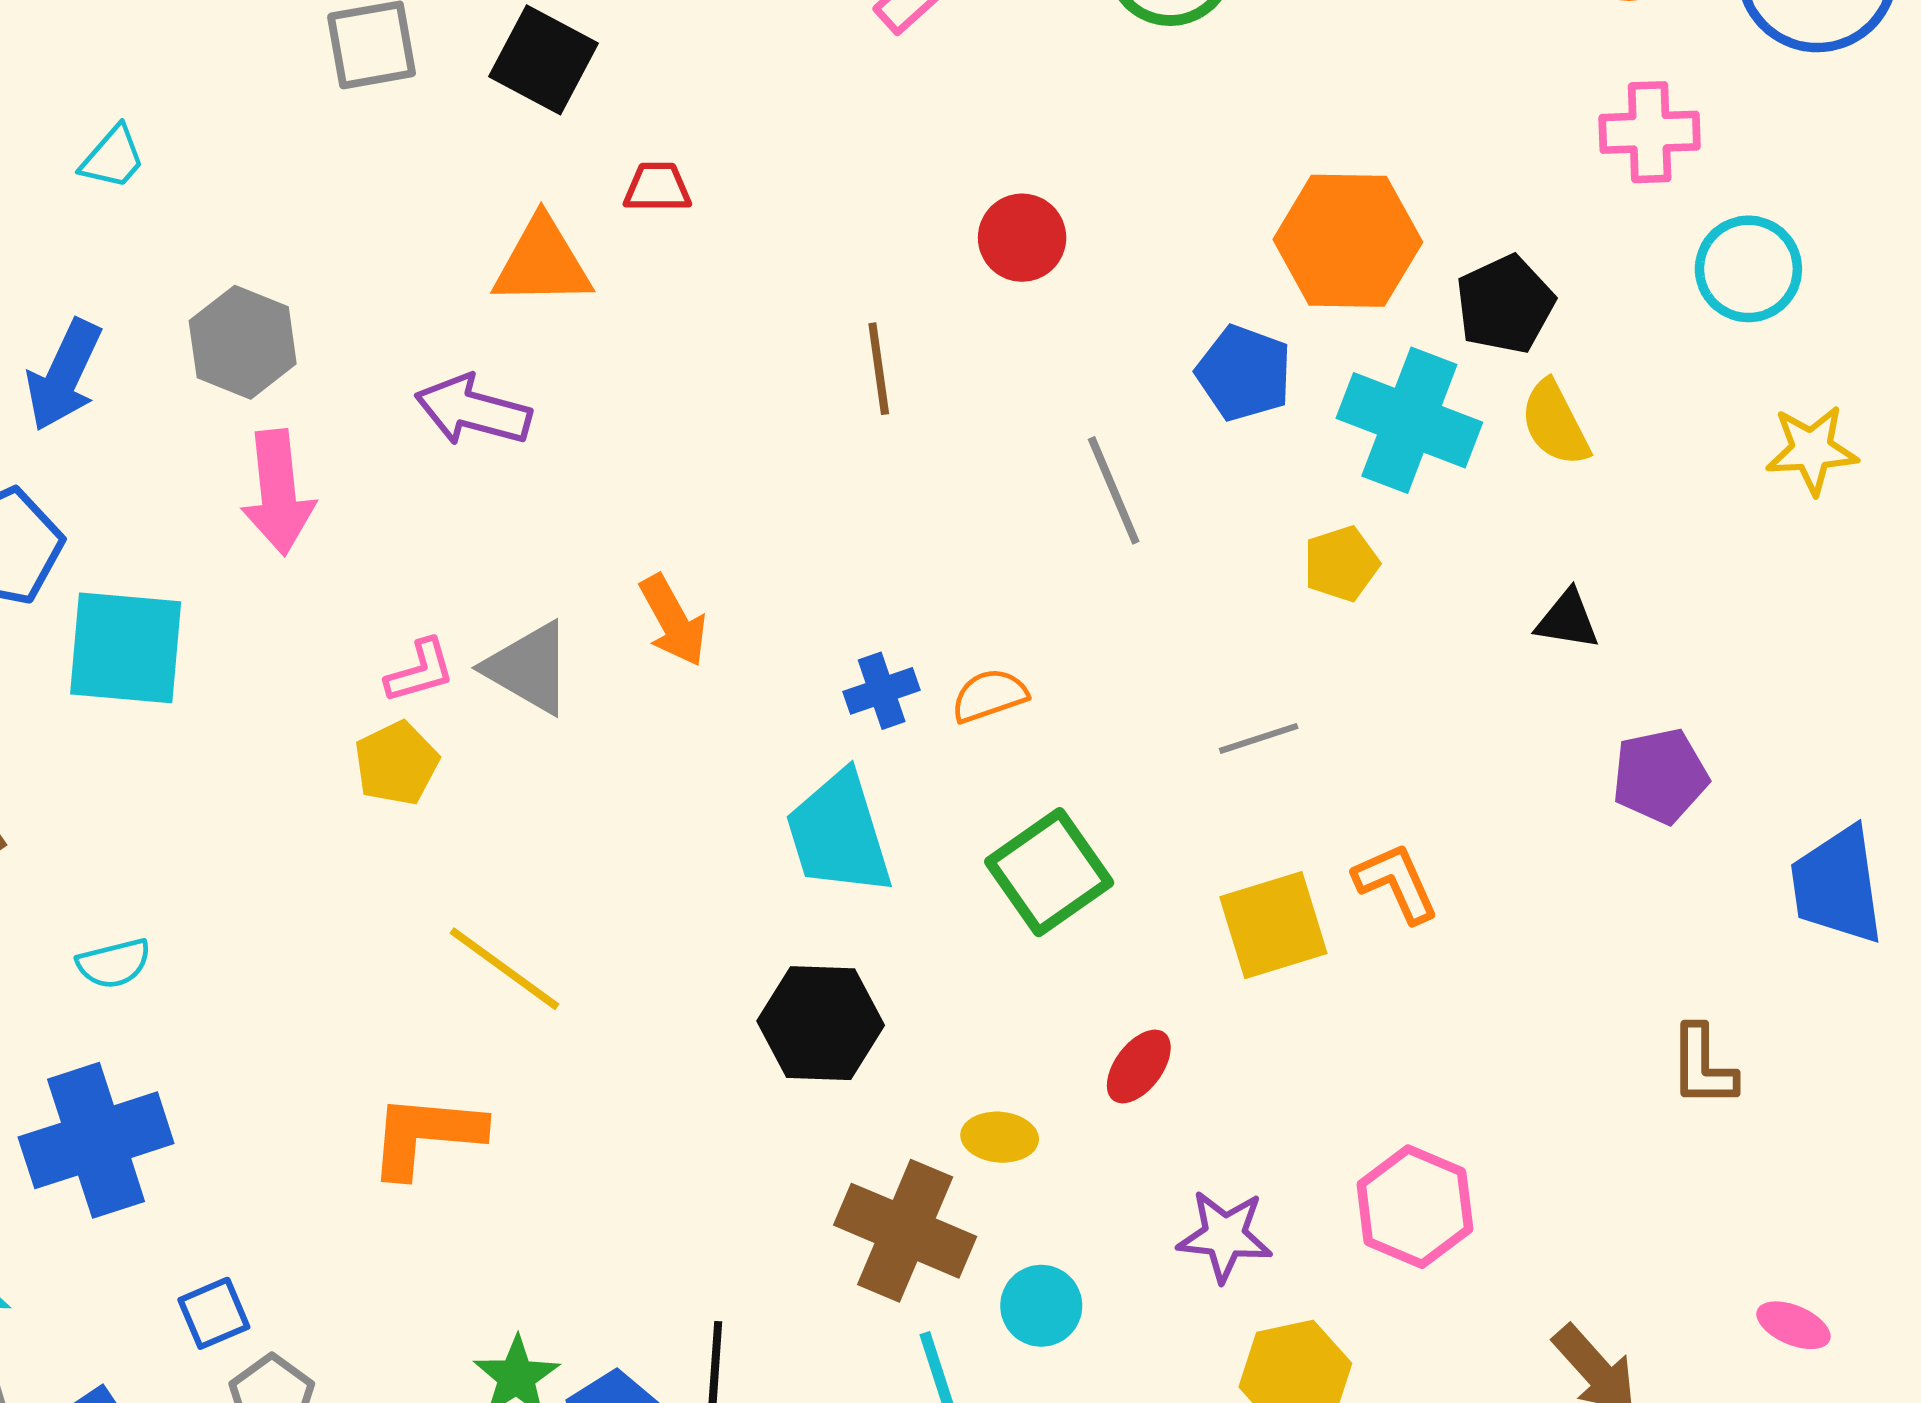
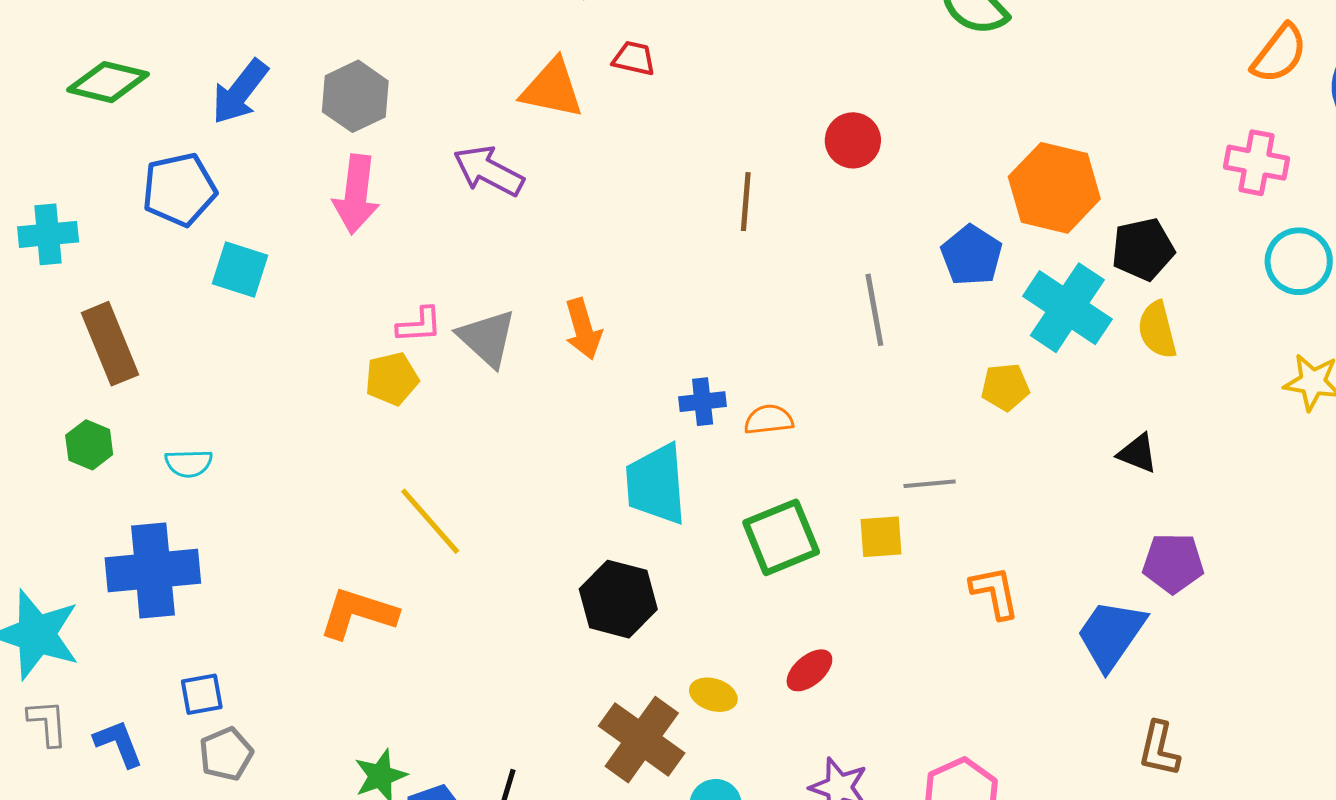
cyan square: (126, 648) -> (240, 269), size x0.7
blue trapezoid: (1837, 885) -> (1111, 634), moved, turned 30
yellow square: (1273, 925) -> (881, 537), moved, size x0.7

